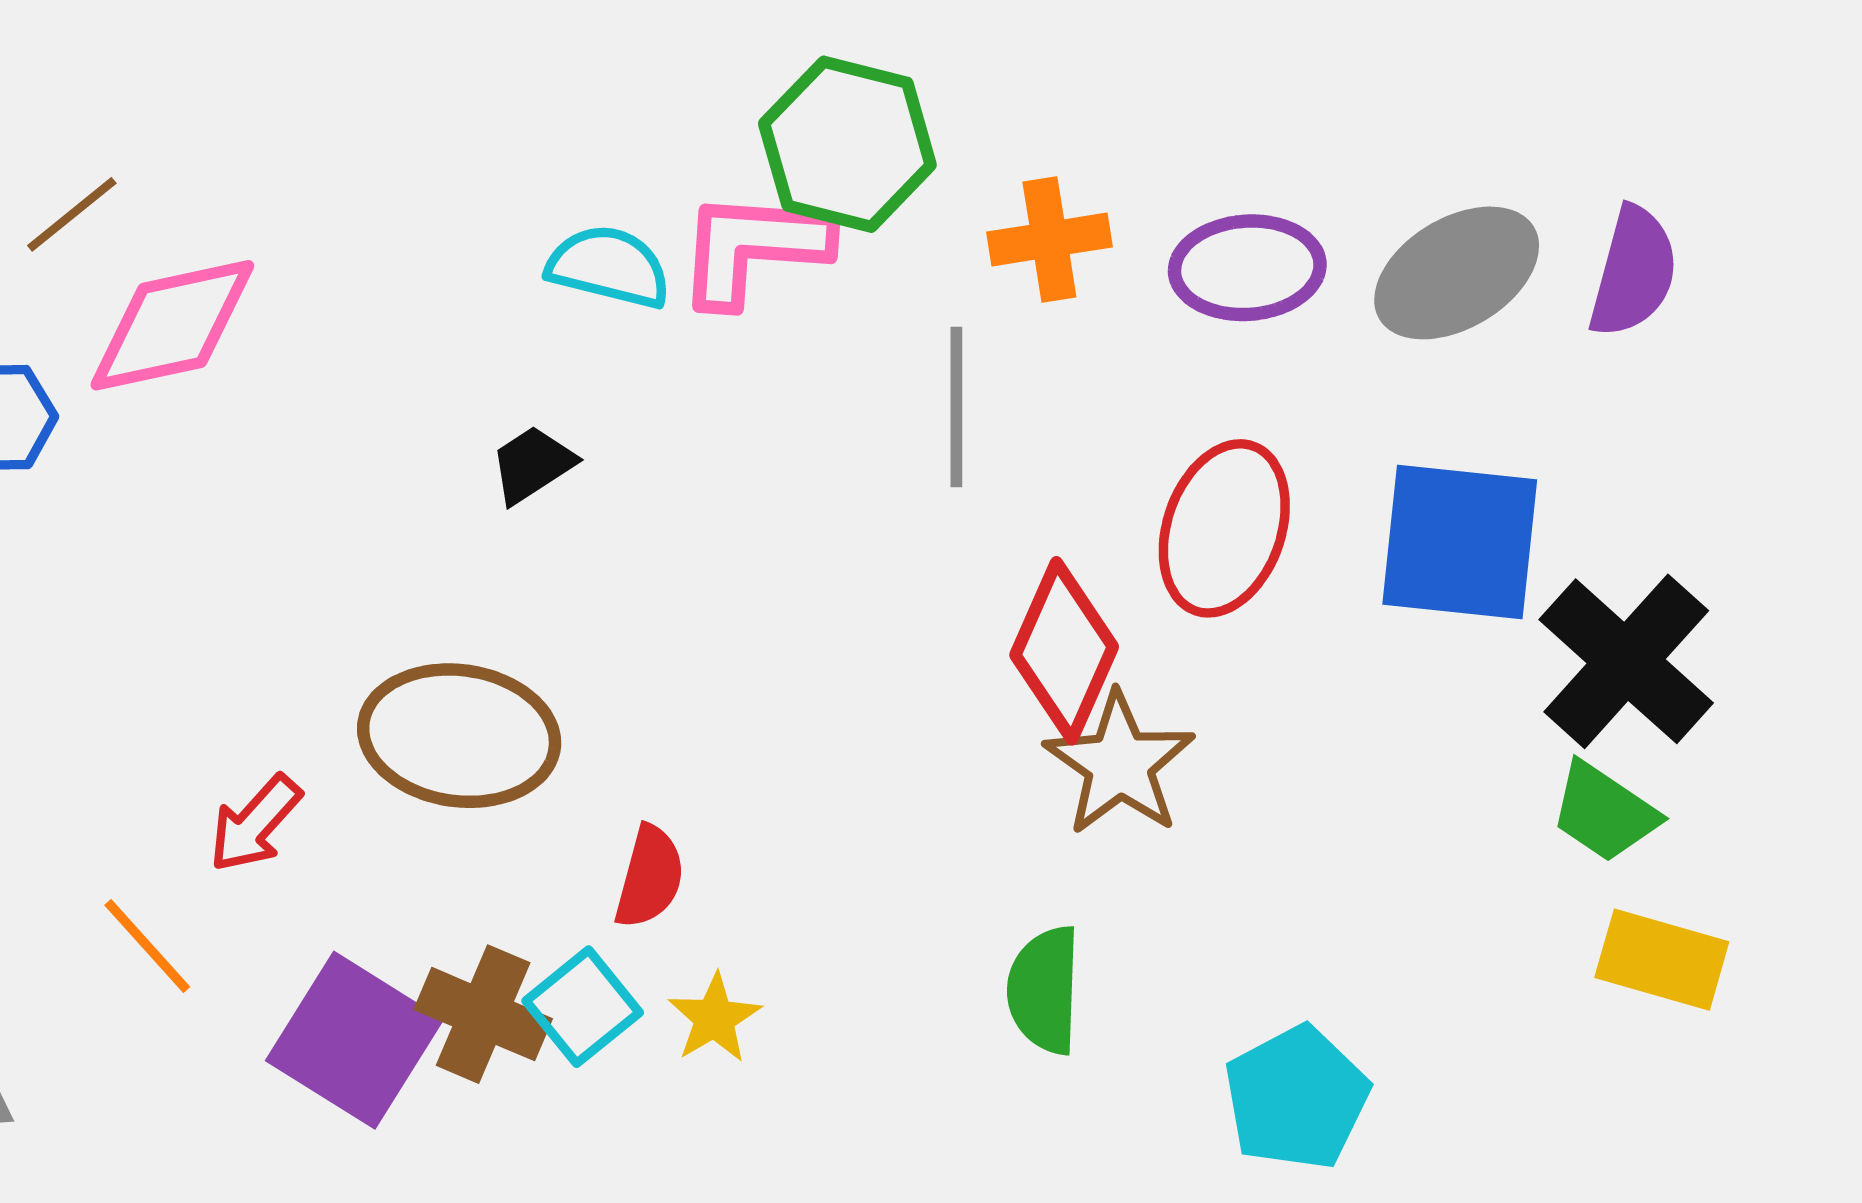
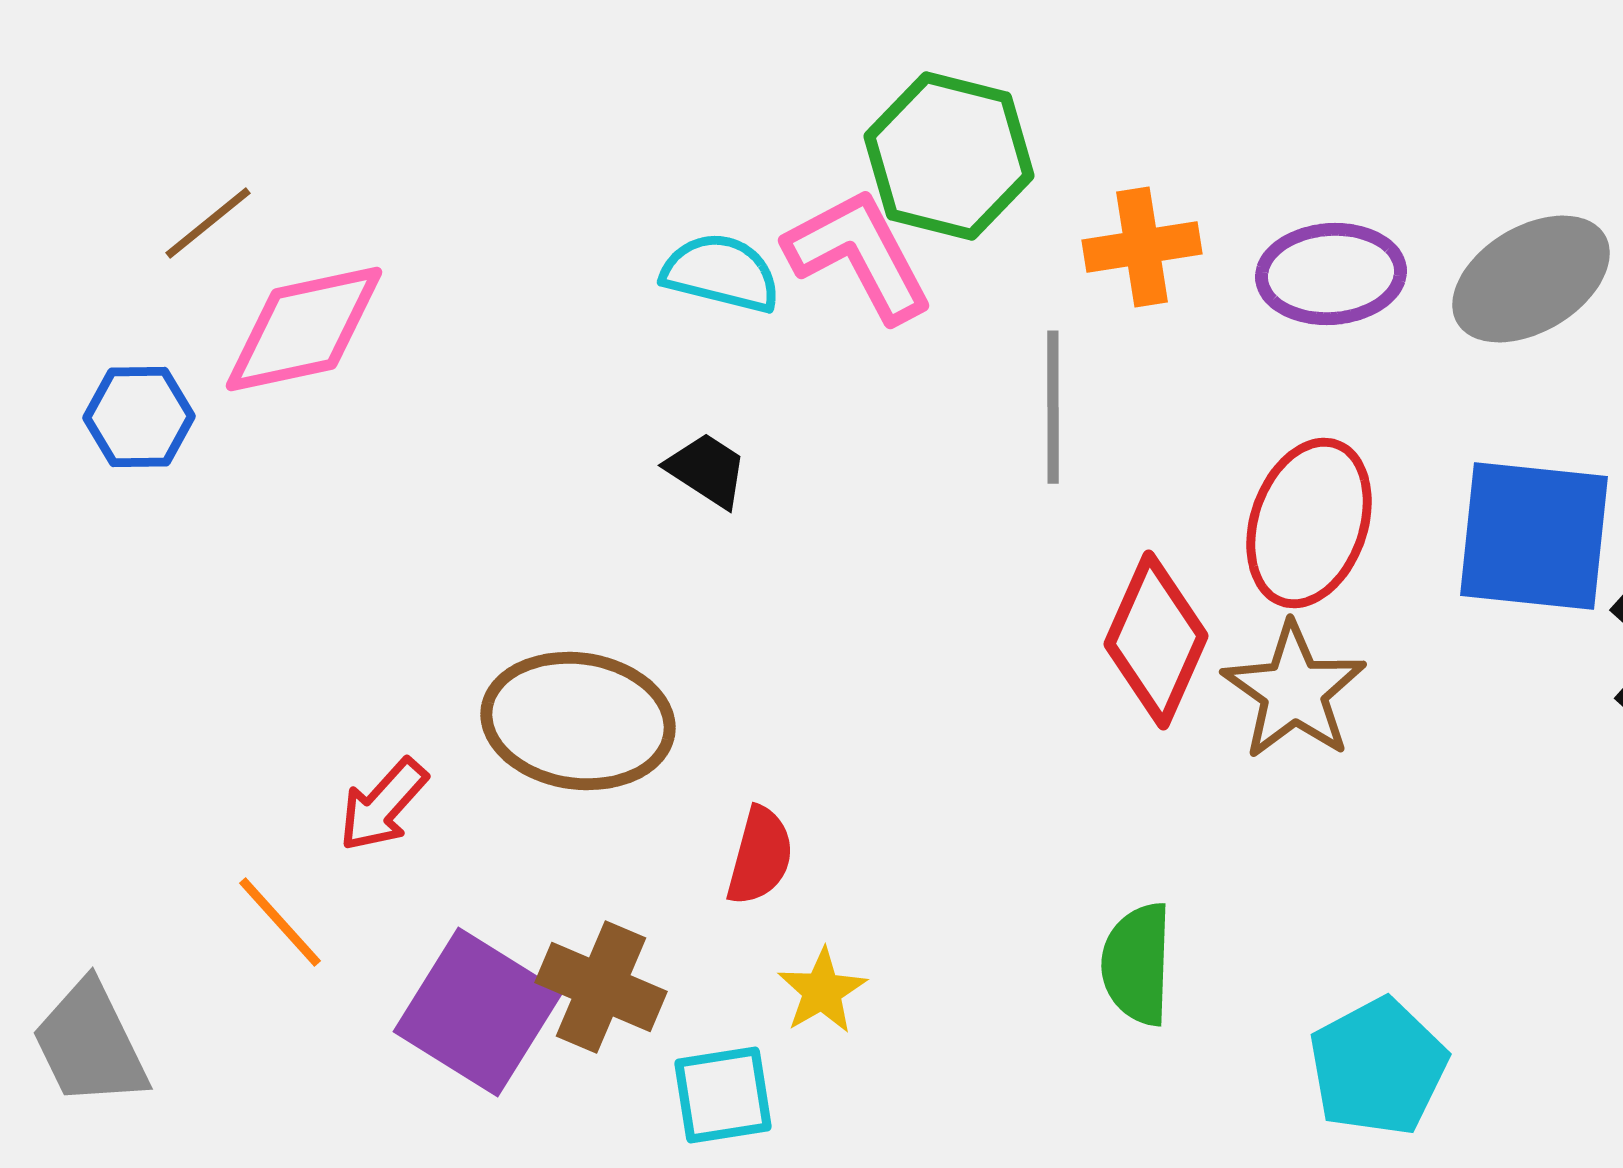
pink L-shape: (753, 248) -> (859, 255), turned 58
black trapezoid: (532, 465) -> (707, 470), moved, turned 66
brown star: (1120, 764) -> (1294, 691), moved
cyan square: (583, 1007) -> (723, 1095), moved, turned 30

